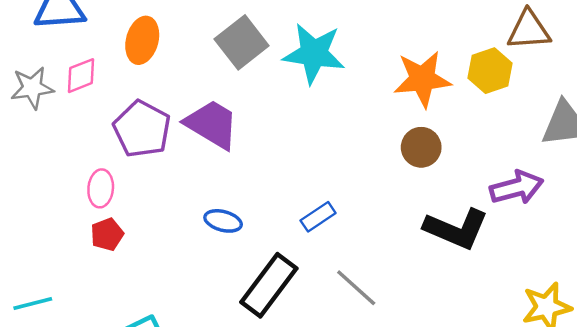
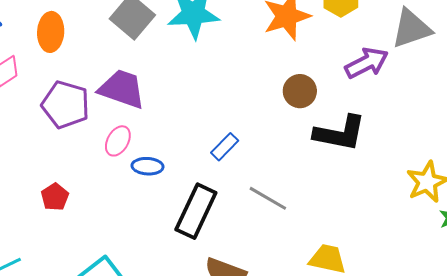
brown circle: (421, 147) -> (300, 91), moved
pink ellipse: (101, 188) -> (118, 141), moved, turned 36
purple arrow: (517, 188) -> (367, 63), moved

